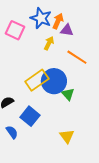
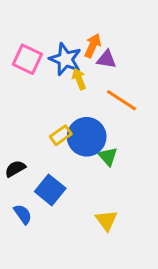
blue star: (41, 18) -> (65, 59), moved
yellow arrow: (49, 43) -> (79, 79), turned -48
yellow rectangle: (37, 80) -> (61, 135), size x0.6

